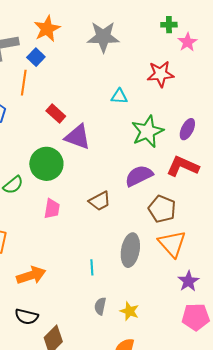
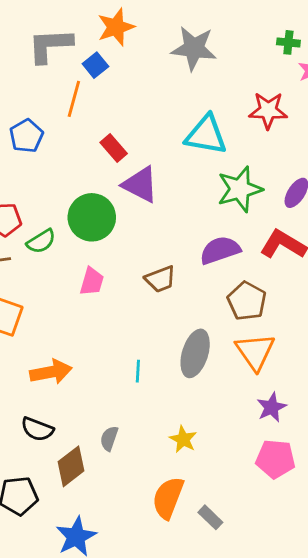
cyan triangle: (119, 96) -> (206, 135), size x1.8
gray semicircle: (100, 306) -> (109, 438), moved

